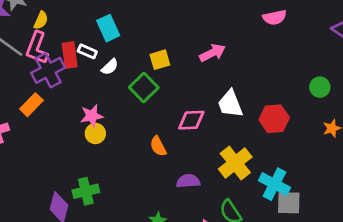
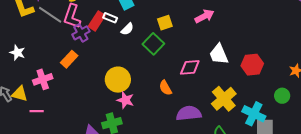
red rectangle: (70, 55) -> (97, 21), turned 42
purple cross: (48, 70) -> (81, 33), size x0.7
green circle: (320, 87) -> (282, 96), moved
pink star: (92, 116) -> (125, 100), moved, turned 30
yellow circle: (95, 133) -> (118, 80), size x1.6
purple semicircle: (188, 181) -> (189, 113), size x1.4

